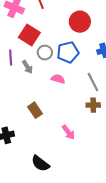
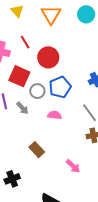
red circle: (80, 22) -> (48, 57), moved

